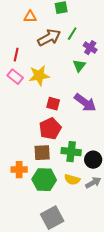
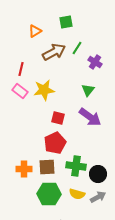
orange triangle: (30, 17) -> (35, 31), turned -32
green triangle: (79, 66) -> (88, 90), moved
orange cross: (19, 170) -> (24, 169), moved

